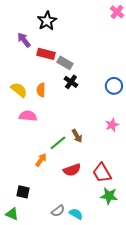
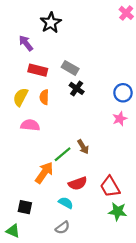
red rectangle: (46, 54) -> (38, 70), moved
yellow semicircle: (19, 90) -> (20, 97), turned -102
pink star: (112, 125) -> (120, 119), moved
orange arrow: (41, 160) -> (44, 173), size x1.5
cyan semicircle: (76, 214) -> (66, 203), moved

